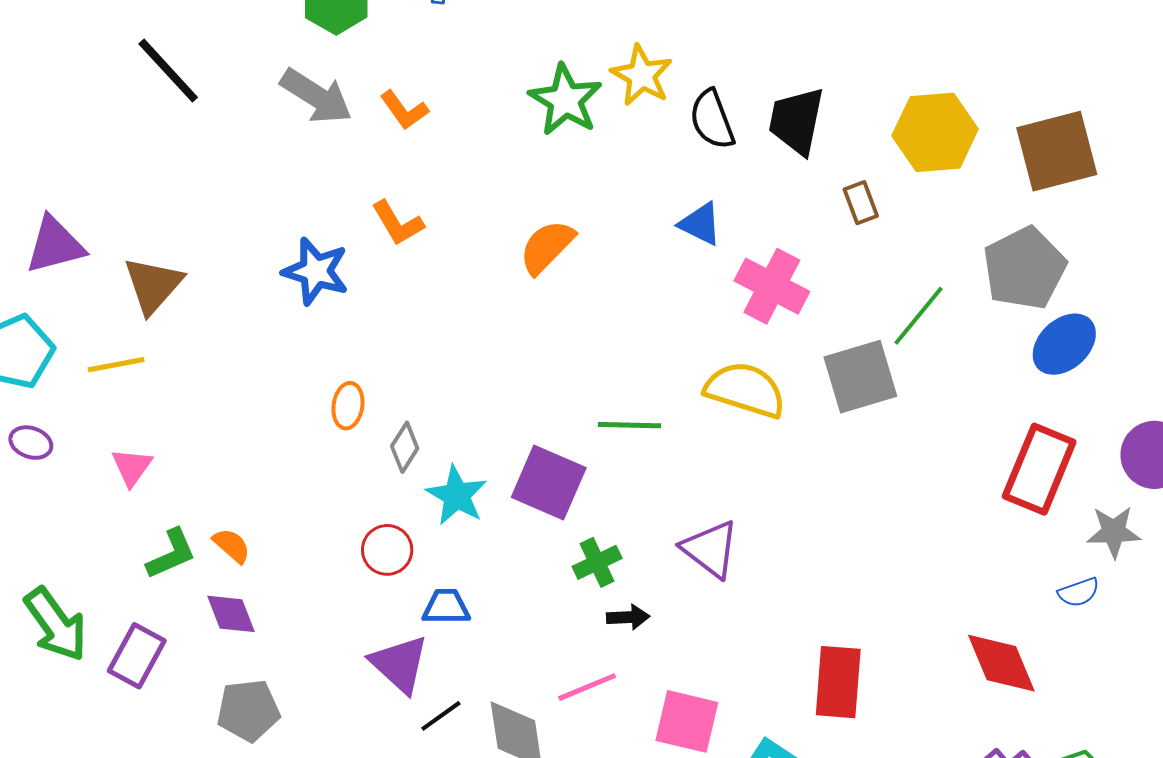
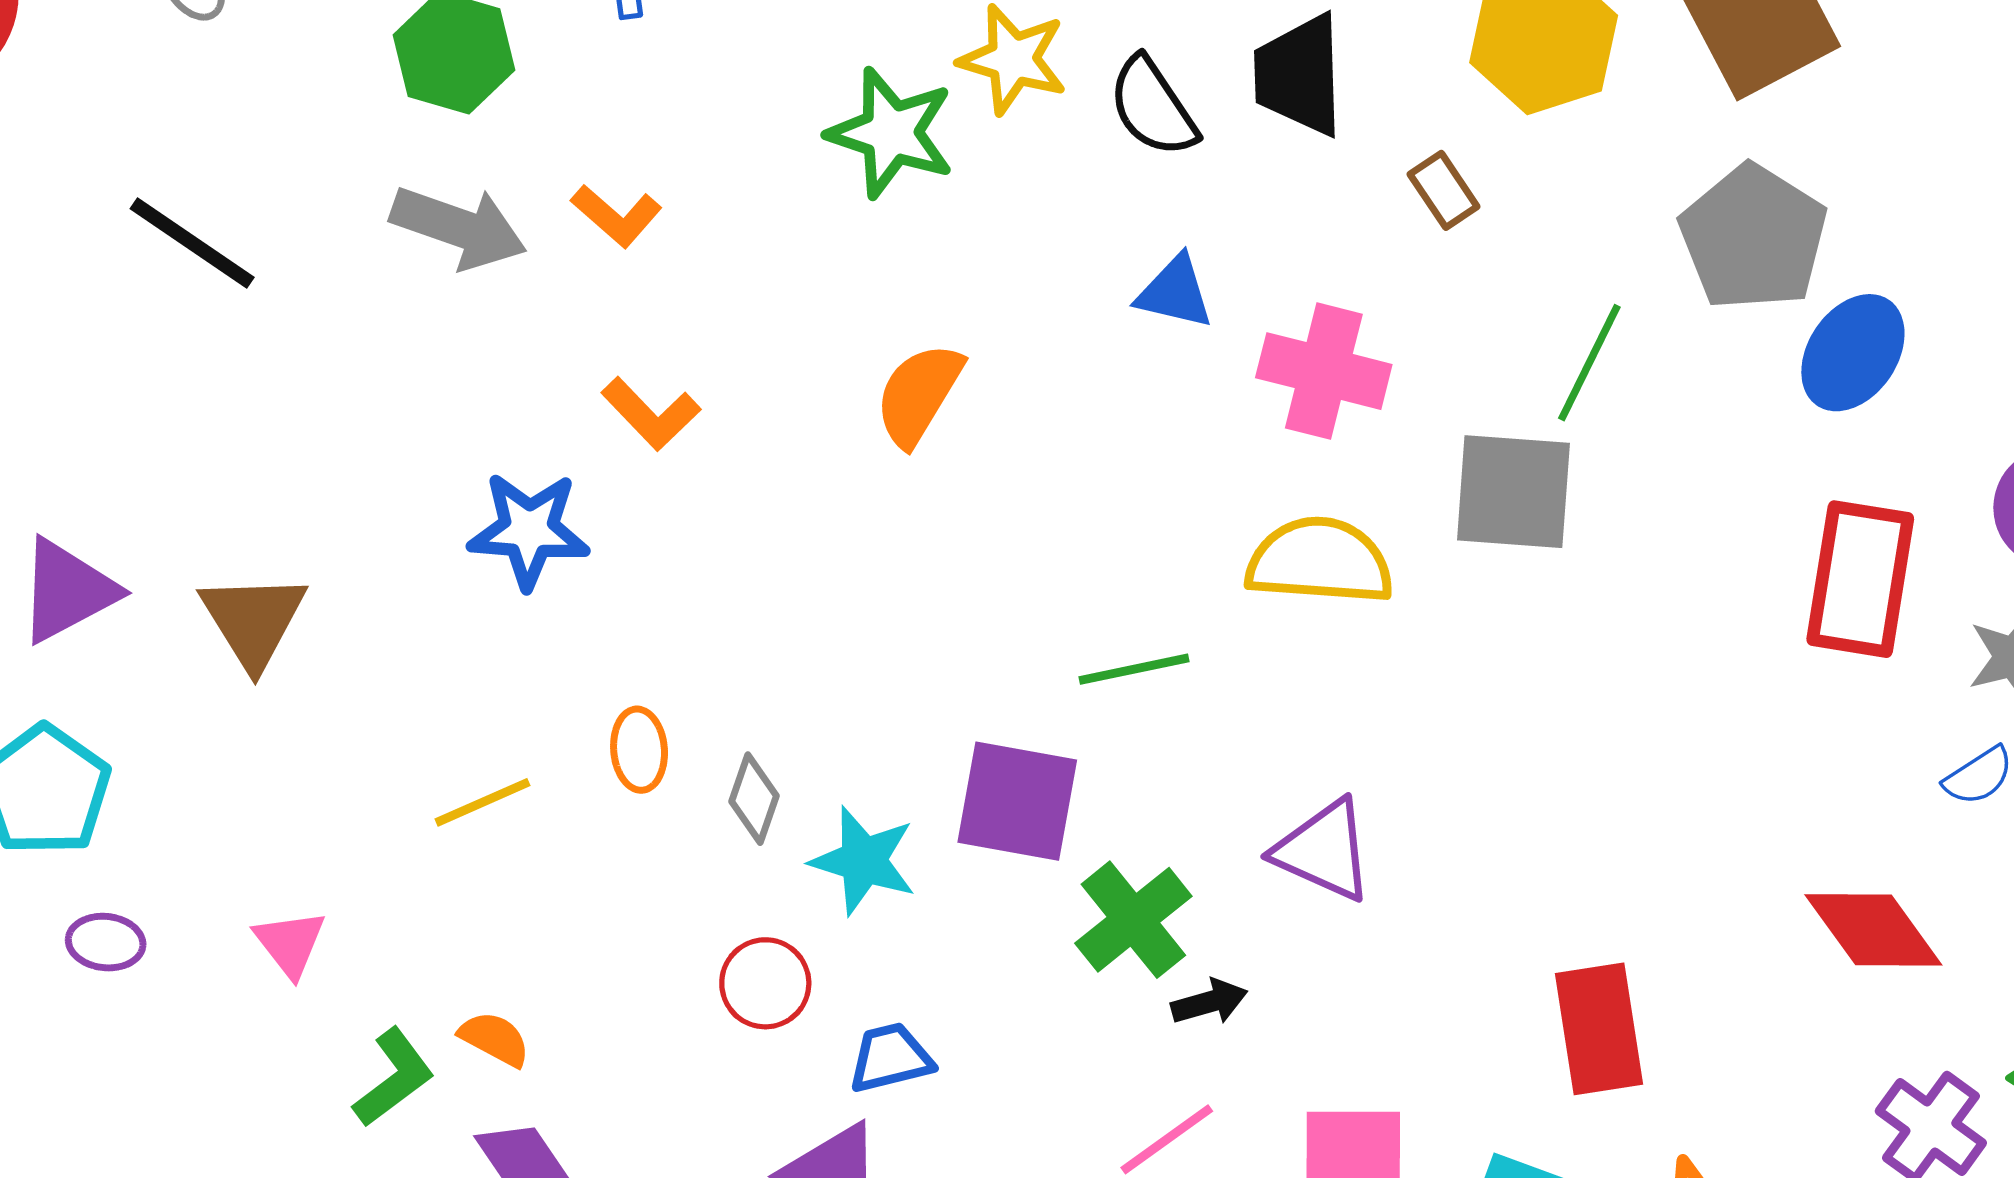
yellow line: (116, 365) -> (483, 802), moved
gray square: (860, 377) -> (1513, 492), turned 34
green cross: (597, 562) -> (1133, 920), size x1.4

